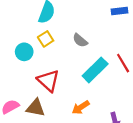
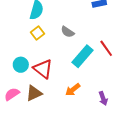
cyan circle: (24, 52) -> (21, 65), moved
brown triangle: (36, 108) -> (34, 93), turned -30

